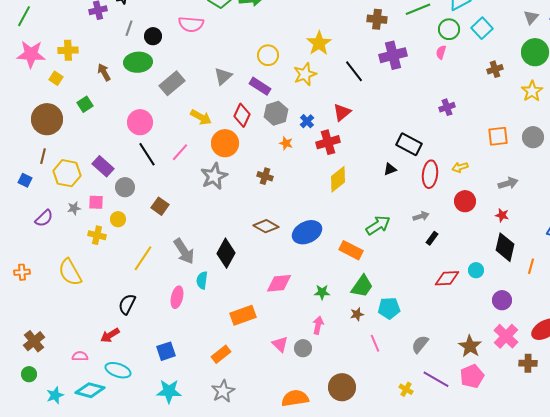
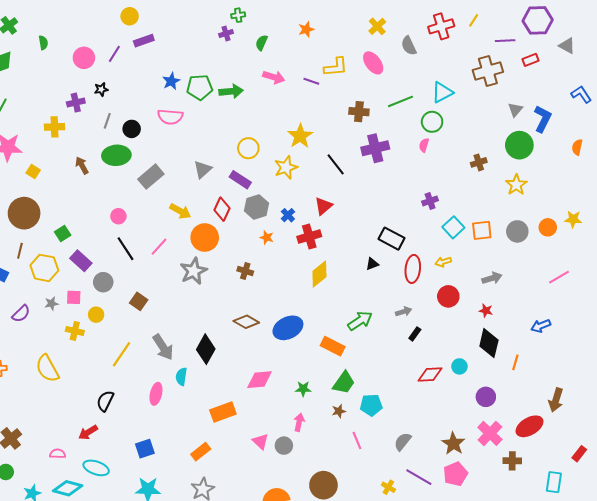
cyan square: (482, 28) -> (453, 227), moved
yellow cross: (68, 50) -> (54, 127), moved
green square: (85, 104) -> (63, 233), moved
pink circle: (140, 122) -> (118, 216), size x0.6

